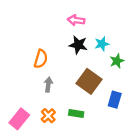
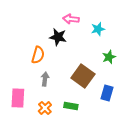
cyan star: (102, 44) -> (98, 29), moved
black star: (78, 45) -> (58, 37), moved
pink rectangle: (19, 119) -> (18, 98), moved, turned -36

